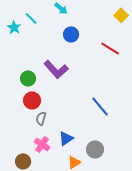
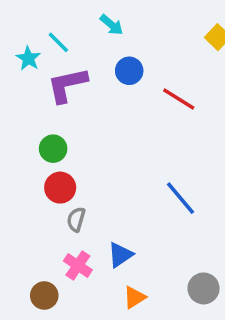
red line: (110, 48) -> (179, 99), moved
purple L-shape: (56, 69) -> (67, 85), moved, turned 120
gray circle: (95, 149) -> (204, 288), moved

